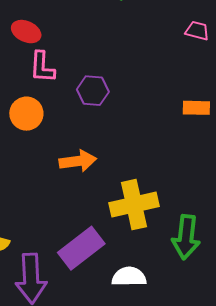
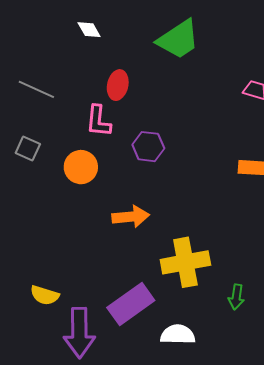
red ellipse: (26, 32) -> (118, 85), moved, turned 76
green arrow: (186, 237) -> (236, 297), size x0.6

